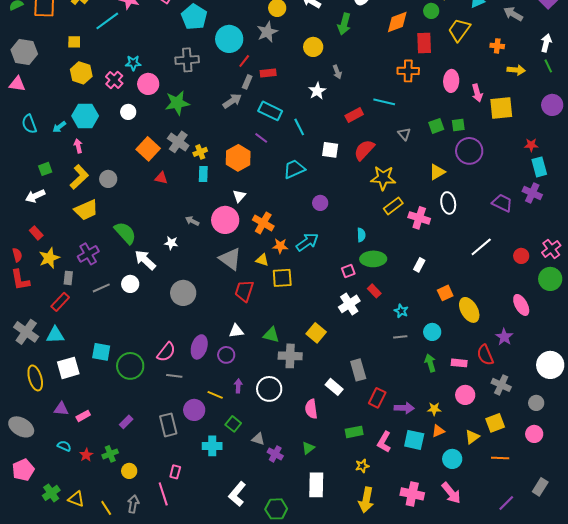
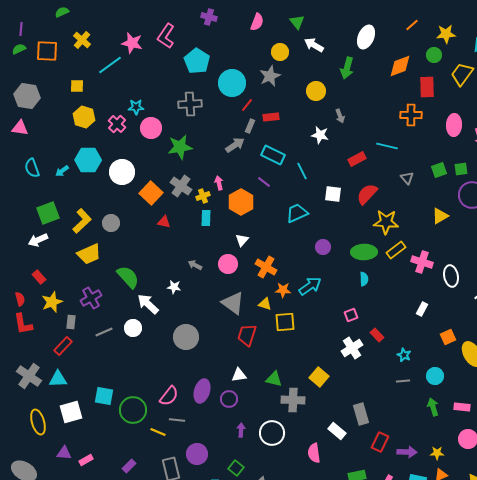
white star: (317, 91) -> (320, 135), turned -30
white circle: (128, 112) -> (122, 172), moved, size x1.6
pink arrow: (78, 146) -> (219, 183), moved
green square: (45, 169) -> (48, 213), size x1.6
white ellipse: (448, 203) -> (451, 276), moved
pink circle: (225, 220) -> (228, 264), size x0.7
green ellipse: (373, 259) -> (364, 252), moved
yellow line: (215, 395) -> (158, 432), moved

